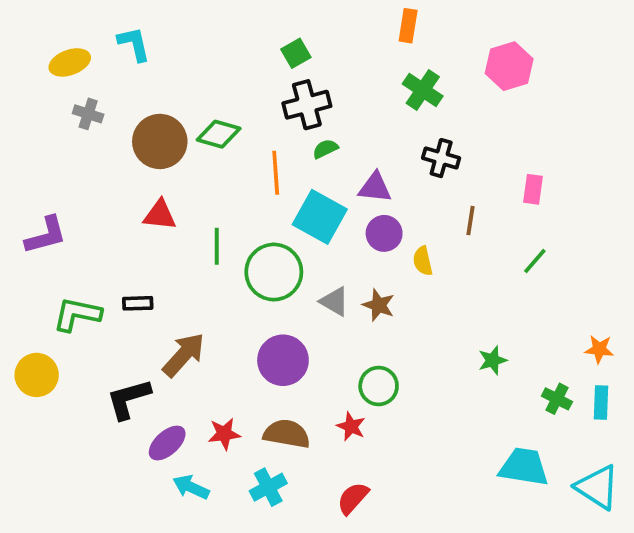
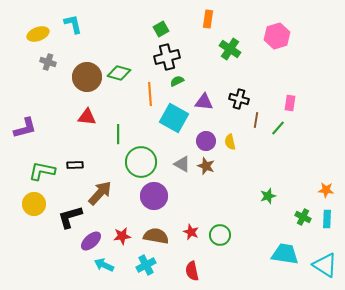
orange rectangle: (408, 26) -> (208, 19), moved
black cross: (441, 158) -> (239, 99), moved
purple circle: (384, 233) -> (206, 141), moved
green line: (535, 261) -> (278, 128), moved
green circle: (274, 272) -> (141, 162), moved
yellow circle: (37, 375) -> (34, 204), moved
green circle: (379, 386) -> (220, 235), moved
red semicircle: (353, 498) -> (192, 271), turned -54

